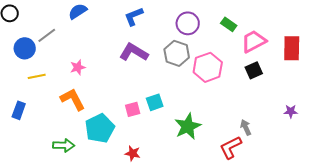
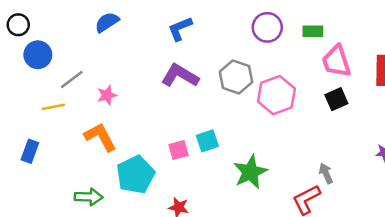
purple circle: (188, 23) -> (267, 27), moved
green rectangle: (229, 24) -> (313, 31), moved, turned -35
gray line: (47, 35) -> (72, 80), moved
pink trapezoid: (254, 41) -> (336, 61), turned -80
blue circle: (25, 48) -> (38, 55), moved

